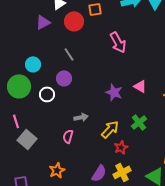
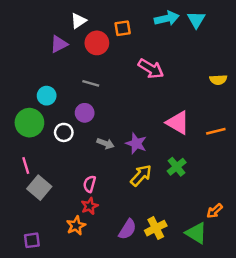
pink arrow: (118, 42) -> (151, 69), turned -30
gray line: (69, 54) -> (91, 83), turned -40
pink triangle: (140, 86) -> (178, 123), size x1.5
purple star: (114, 92) -> (136, 143), moved
gray arrow: (81, 117) -> (105, 143), moved, turned 32
red star: (121, 147) -> (90, 206), moved

